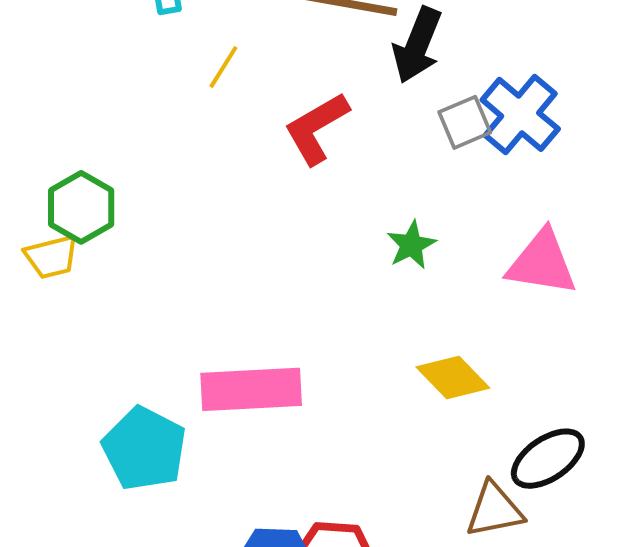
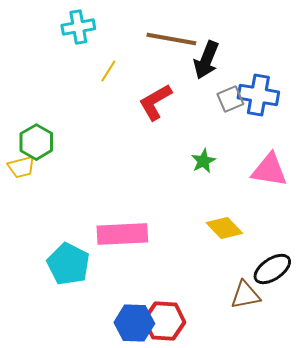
blue cross: (520, 114) -> (258, 95), turned -30

